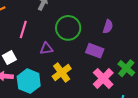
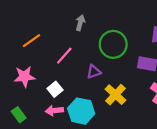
pink line: (23, 29) -> (64, 56), turned 36

